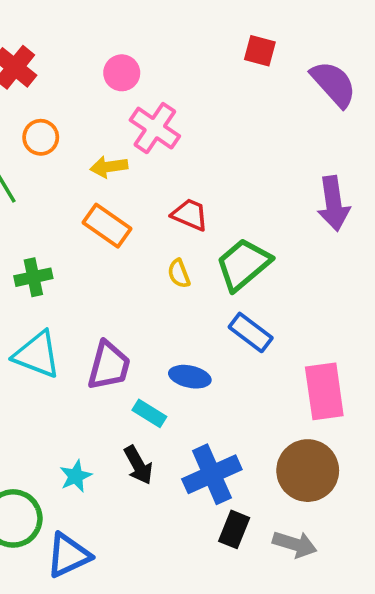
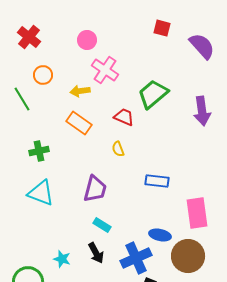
green trapezoid: (243, 264) -> (153, 94), moved
blue rectangle: (251, 332) -> (157, 181), turned -30
purple trapezoid: (109, 366) -> (95, 189), moved
blue ellipse: (190, 377) -> (160, 235), moved
cyan star: (76, 476) -> (62, 259), turned -30

